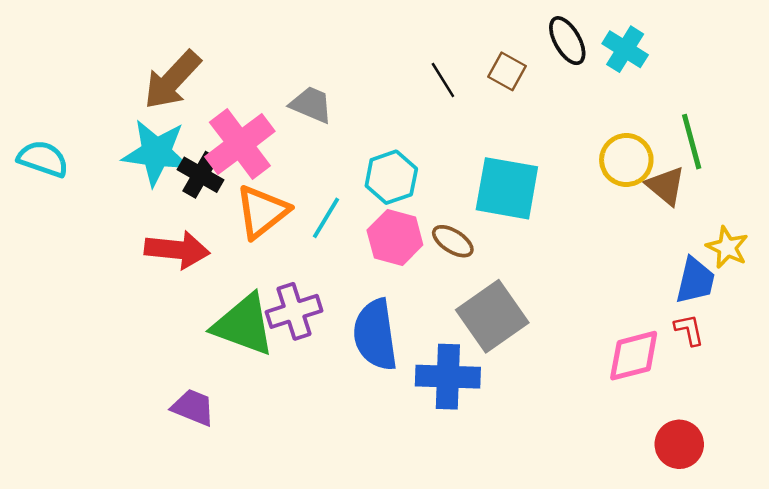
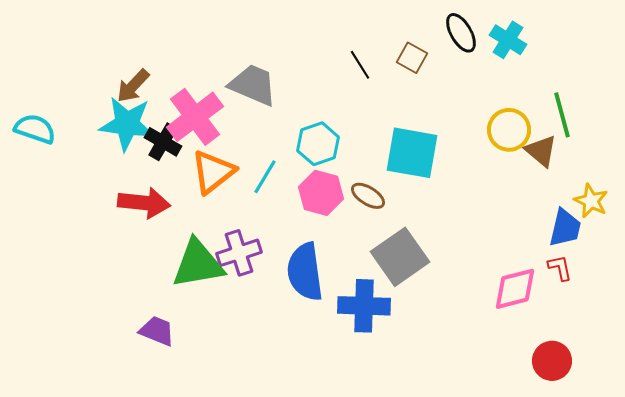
brown arrow: (172, 80) -> (133, 86), moved, size x0.7
gray trapezoid: (311, 105) -> (253, 85), size x1.4
green triangle: (244, 325) -> (198, 264), turned -30

